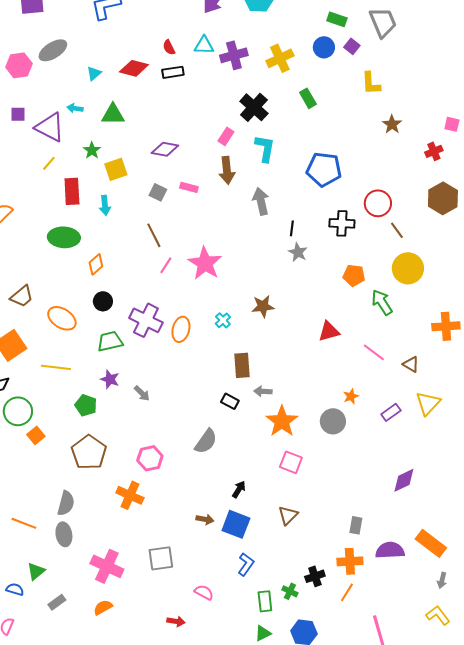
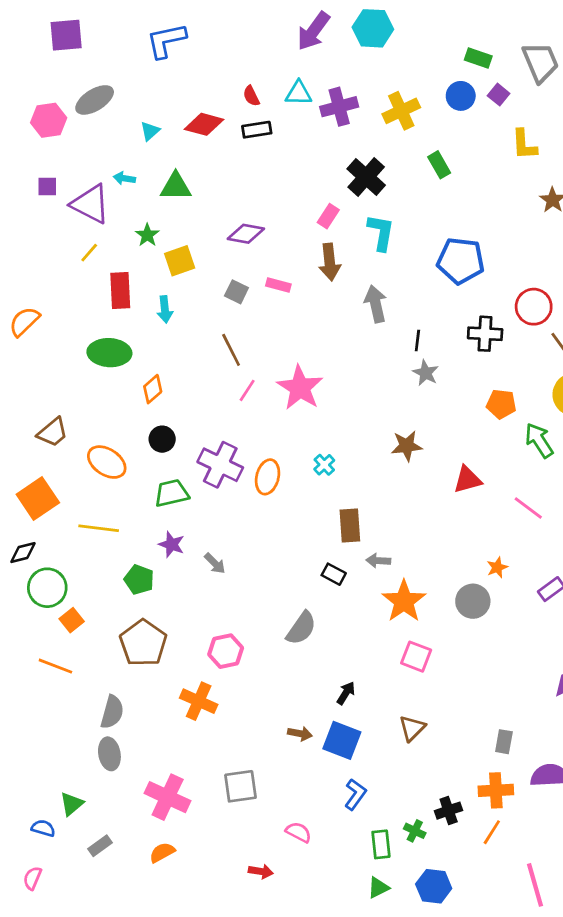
brown star: (263, 306) -> (407, 446), moved
orange line: (24, 523) -> (55, 666), moved

